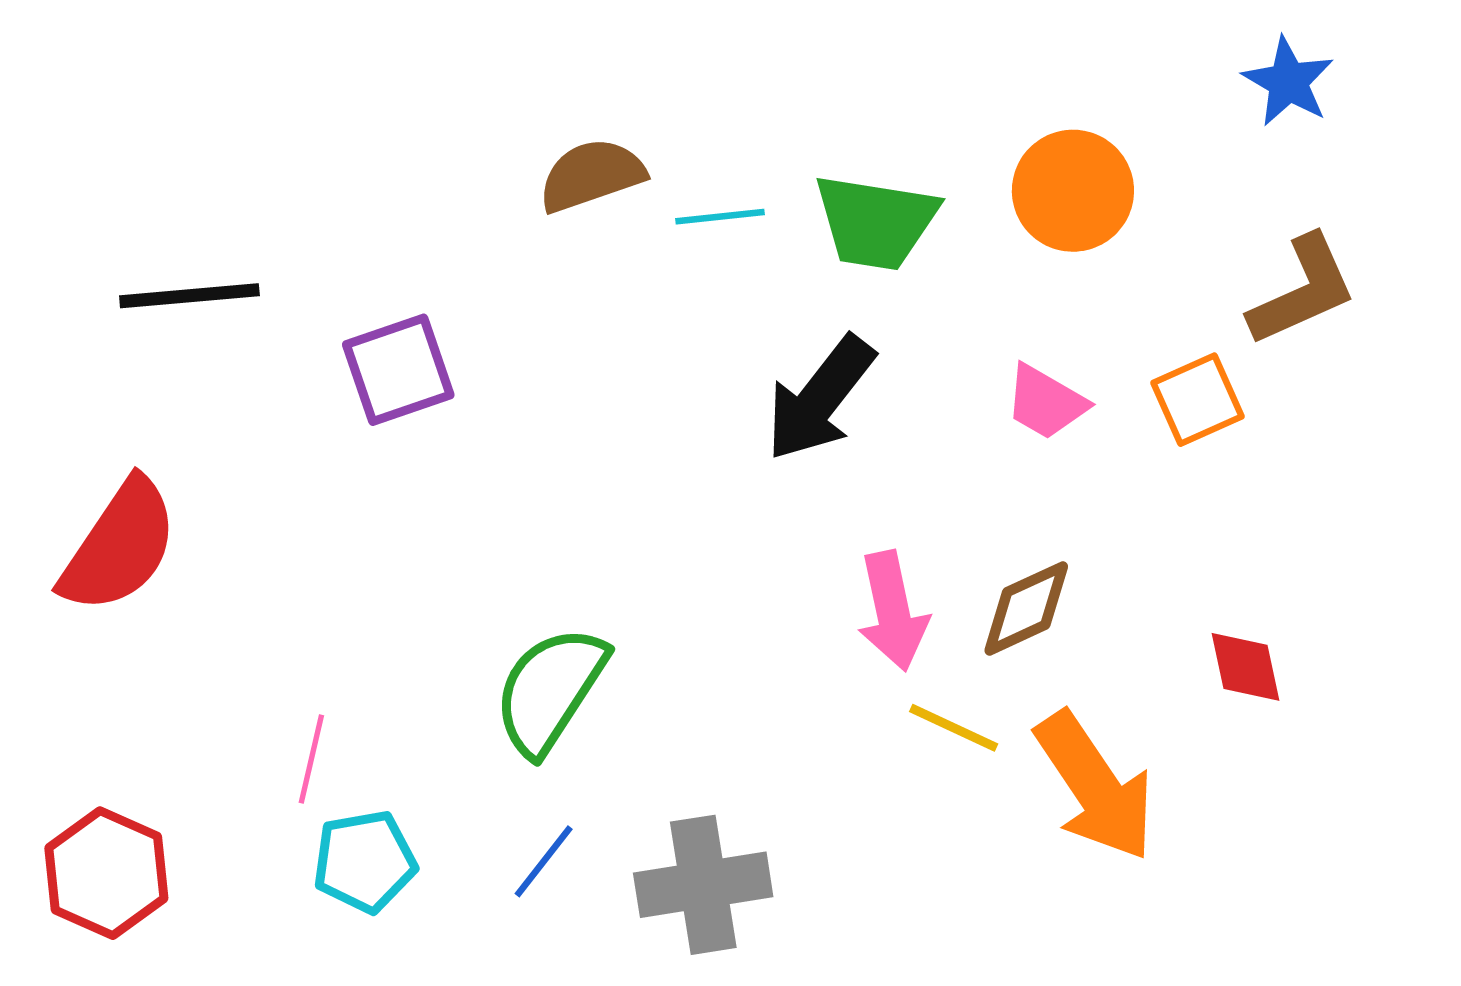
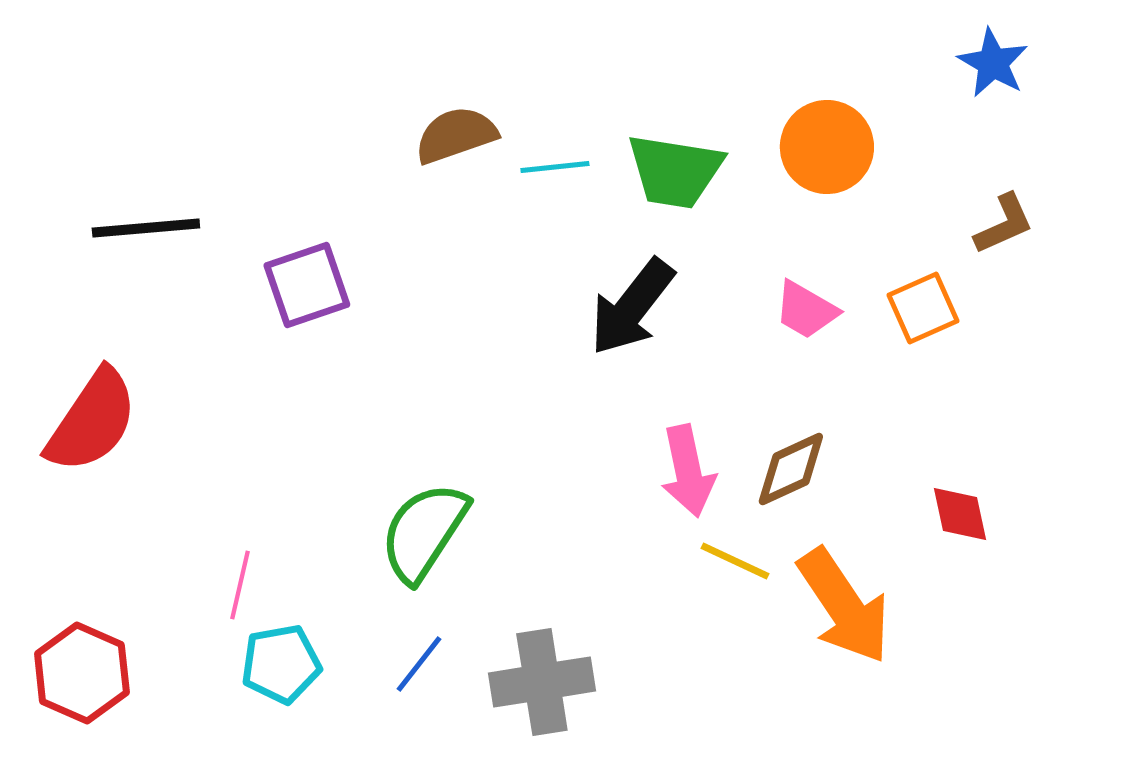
brown L-shape: (1303, 291) -> (1004, 224), size x0.7

